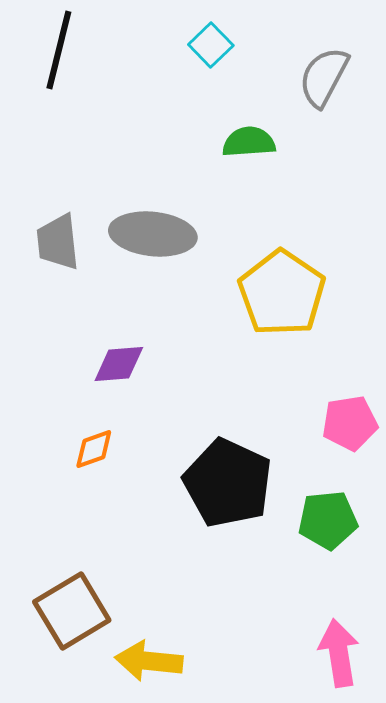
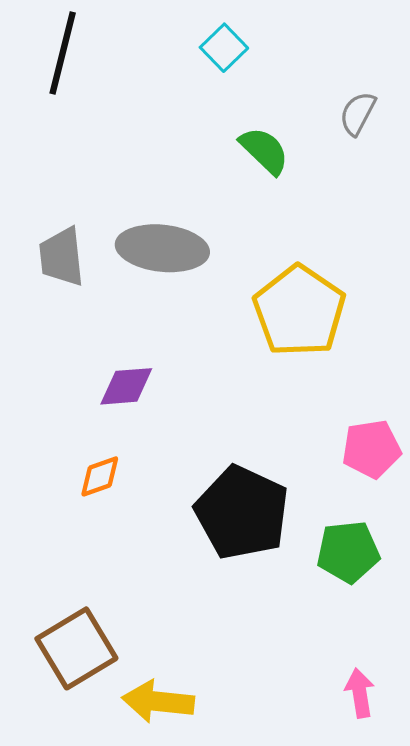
gray semicircle: (324, 77) -> (358, 114), moved, size x0.7
green semicircle: (249, 142) -> (264, 151), turned 48
pink arrow: (339, 653) -> (360, 693), size x0.7

